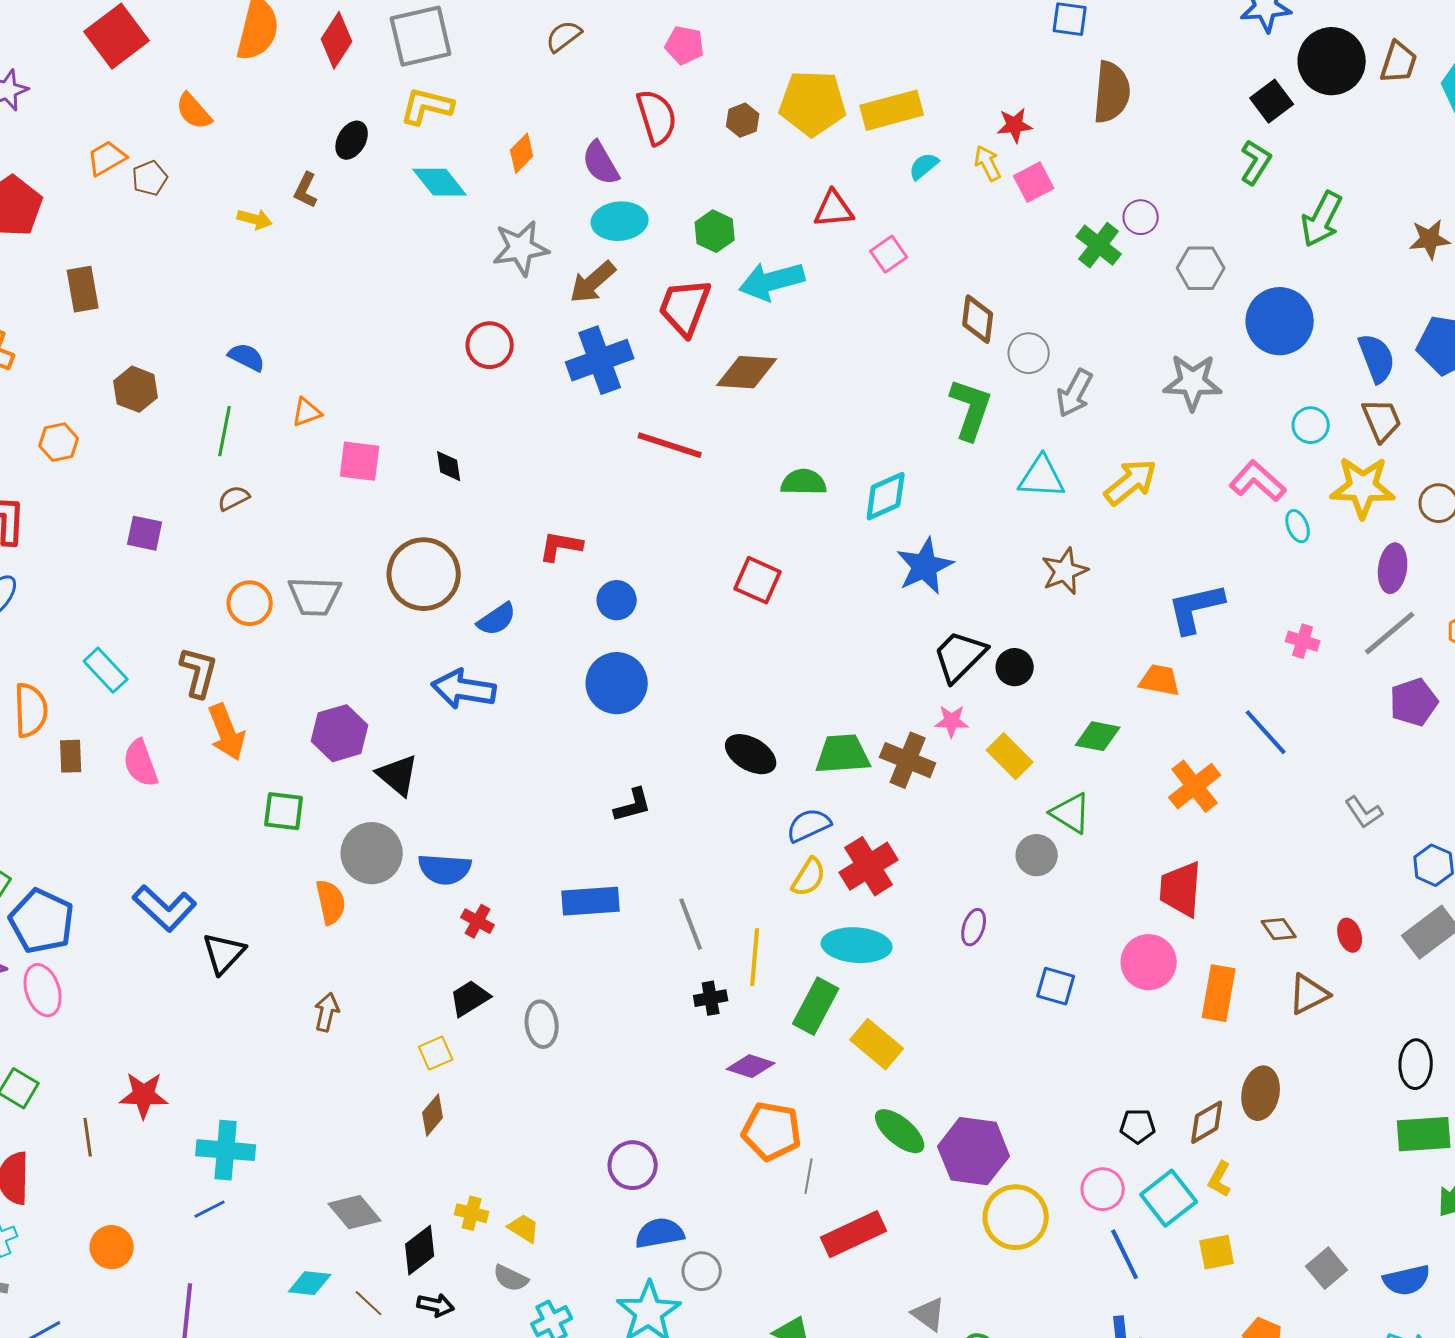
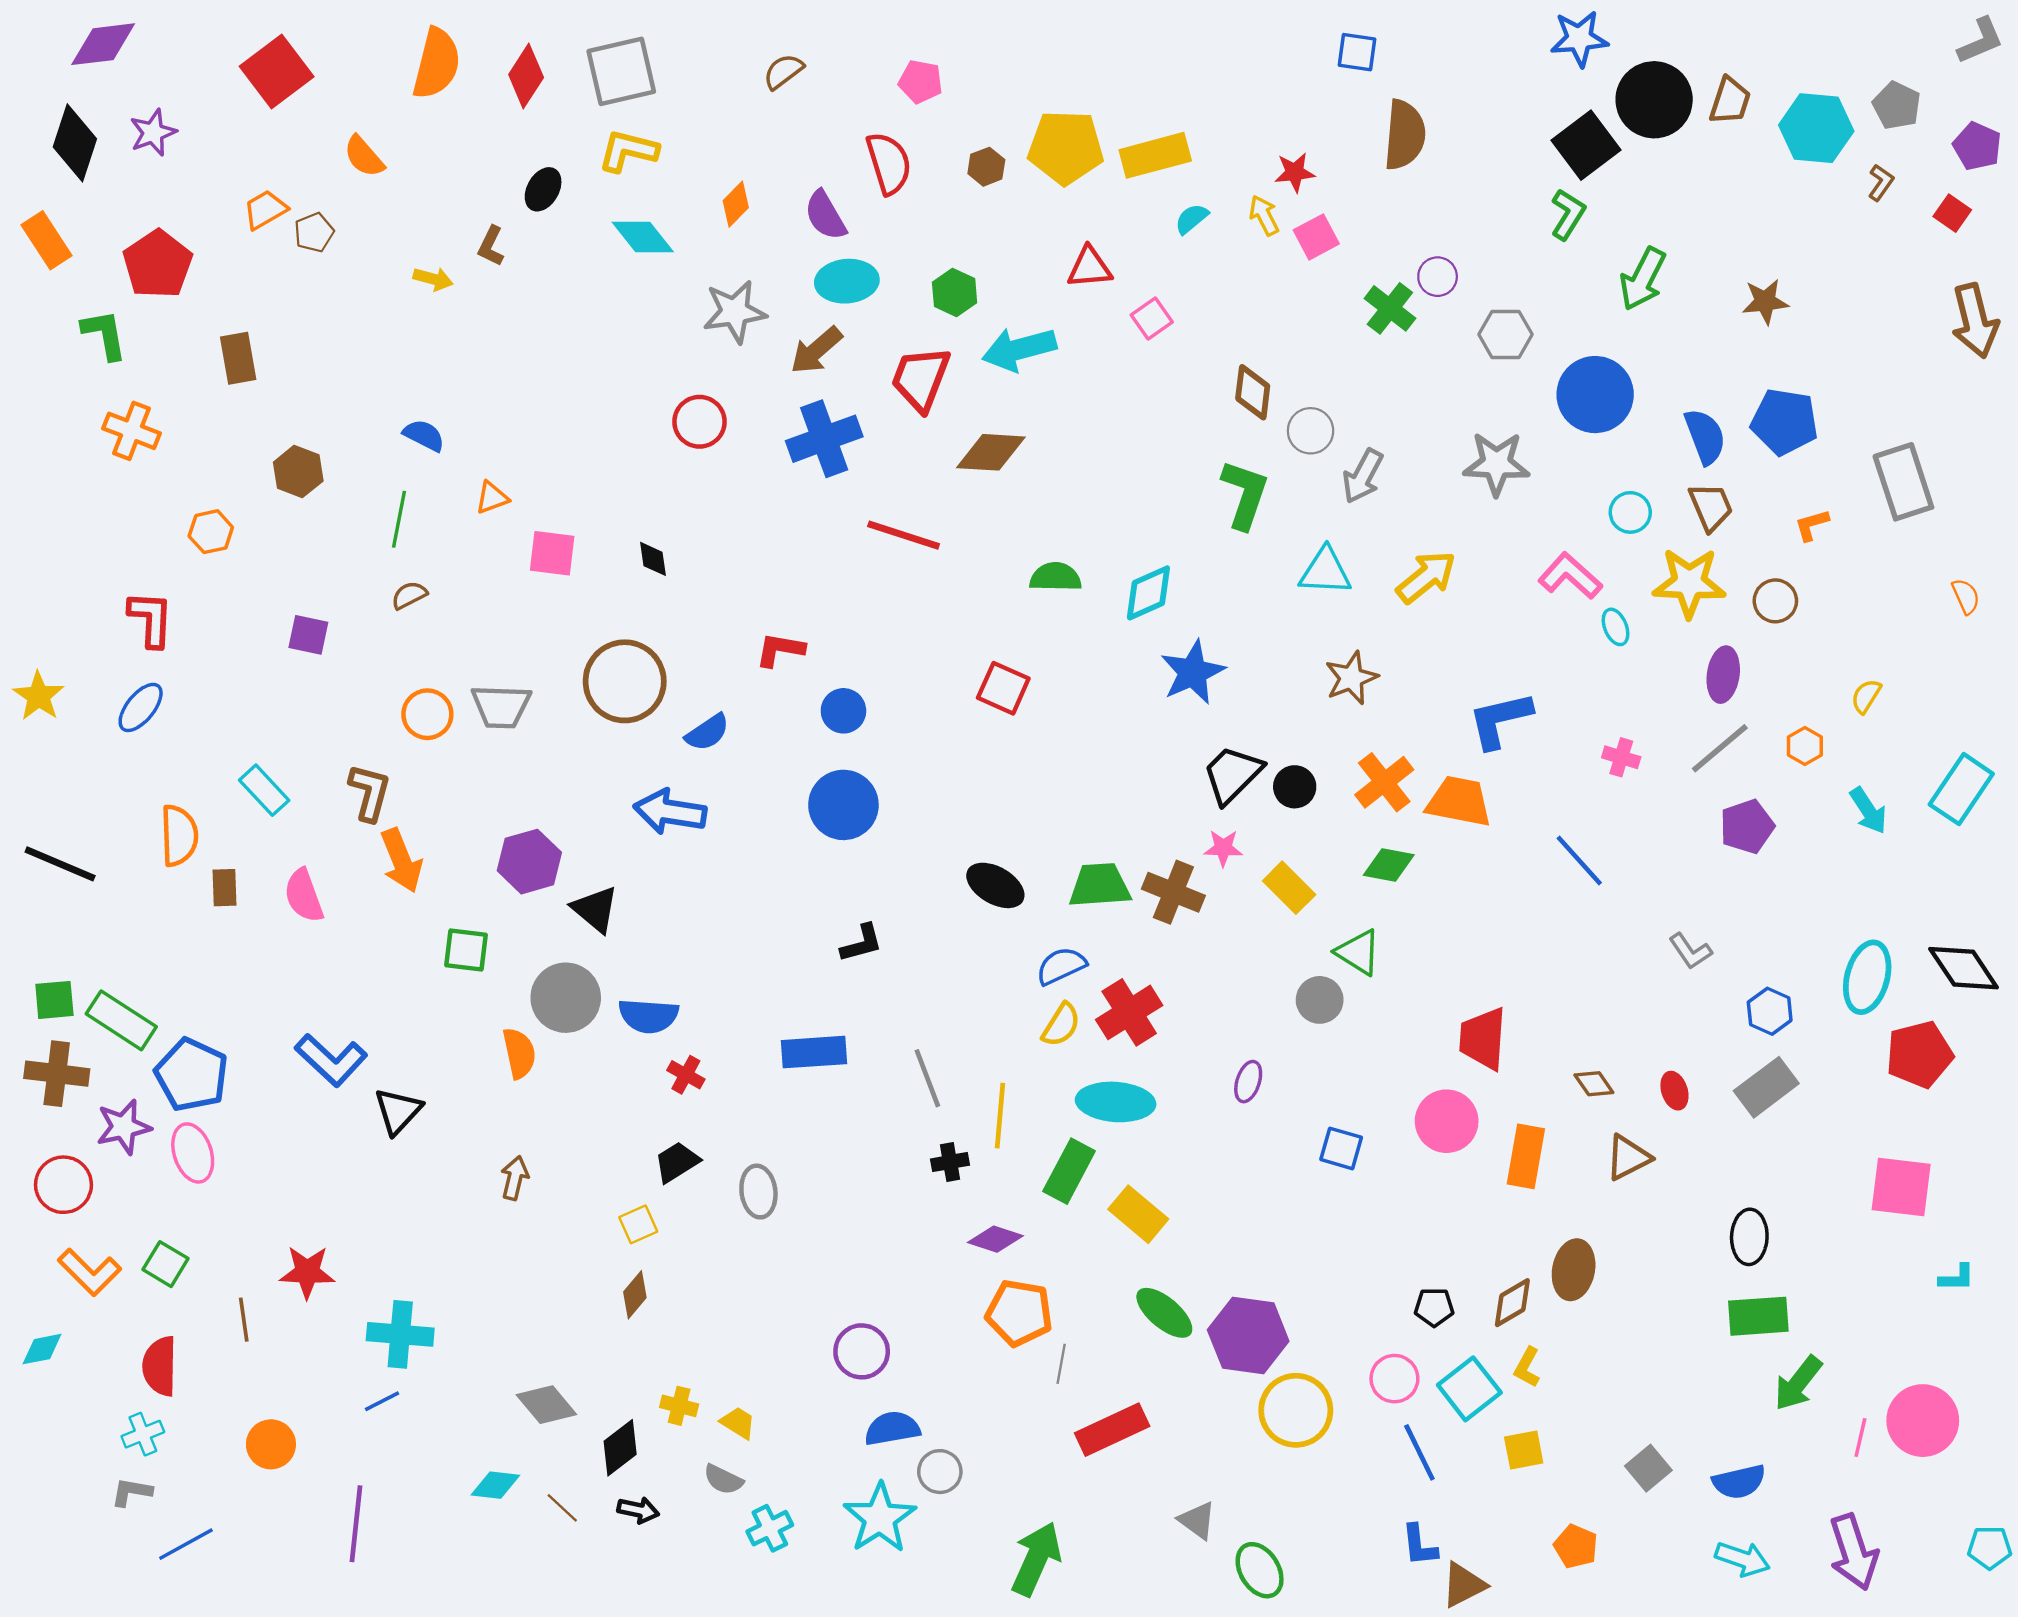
black square: (1272, 101) -> (1586, 145), size x1.4
orange trapezoid: (1160, 680) -> (1459, 802), size x1.4
orange cross: (1195, 786) -> (1384, 782), moved

